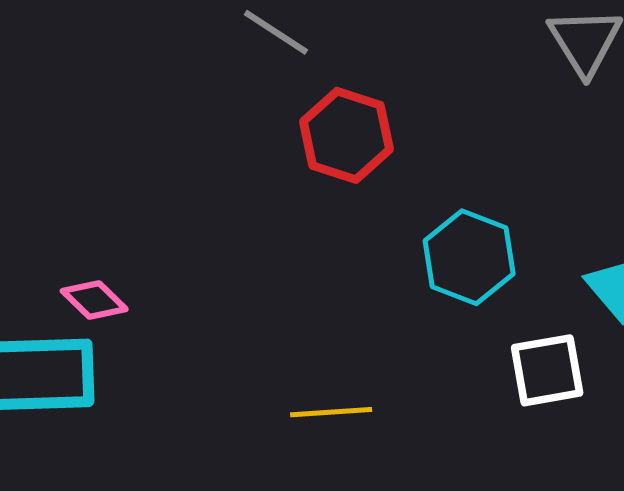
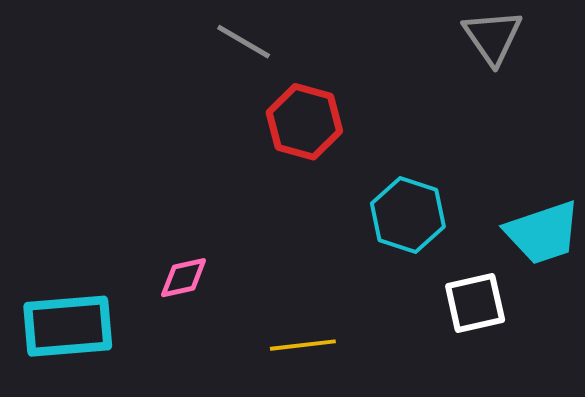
pink diamond: (94, 300) -> (184, 278), moved, turned -54

